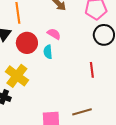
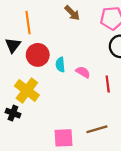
pink semicircle: (54, 34) -> (83, 72), moved

